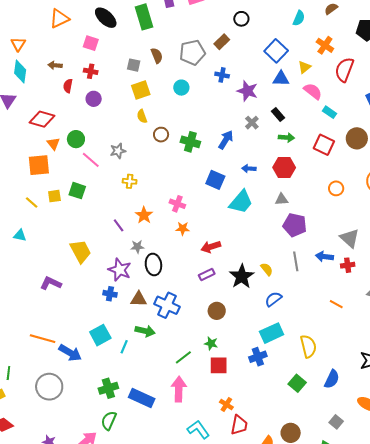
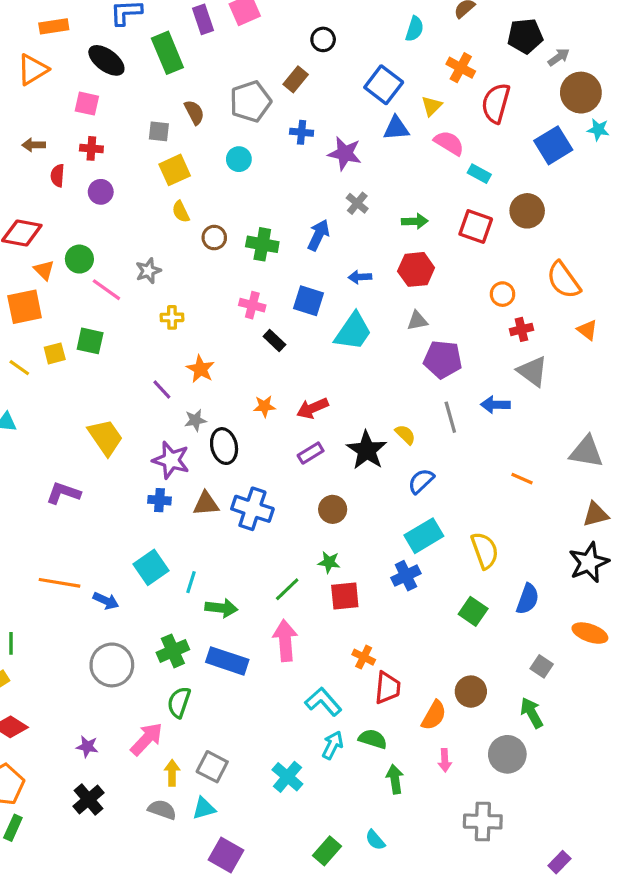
black rectangle: (278, 114) -> (274, 341), moved
pink cross: (177, 204) -> (252, 305), moved
orange star: (183, 229) -> (264, 406), moved
red cross: (348, 265) -> (521, 329), moved
green arrow: (145, 331) -> (221, 608), moved
blue arrow: (70, 353) -> (106, 601), size x0.7
gray circle: (49, 387) -> (112, 665), moved

